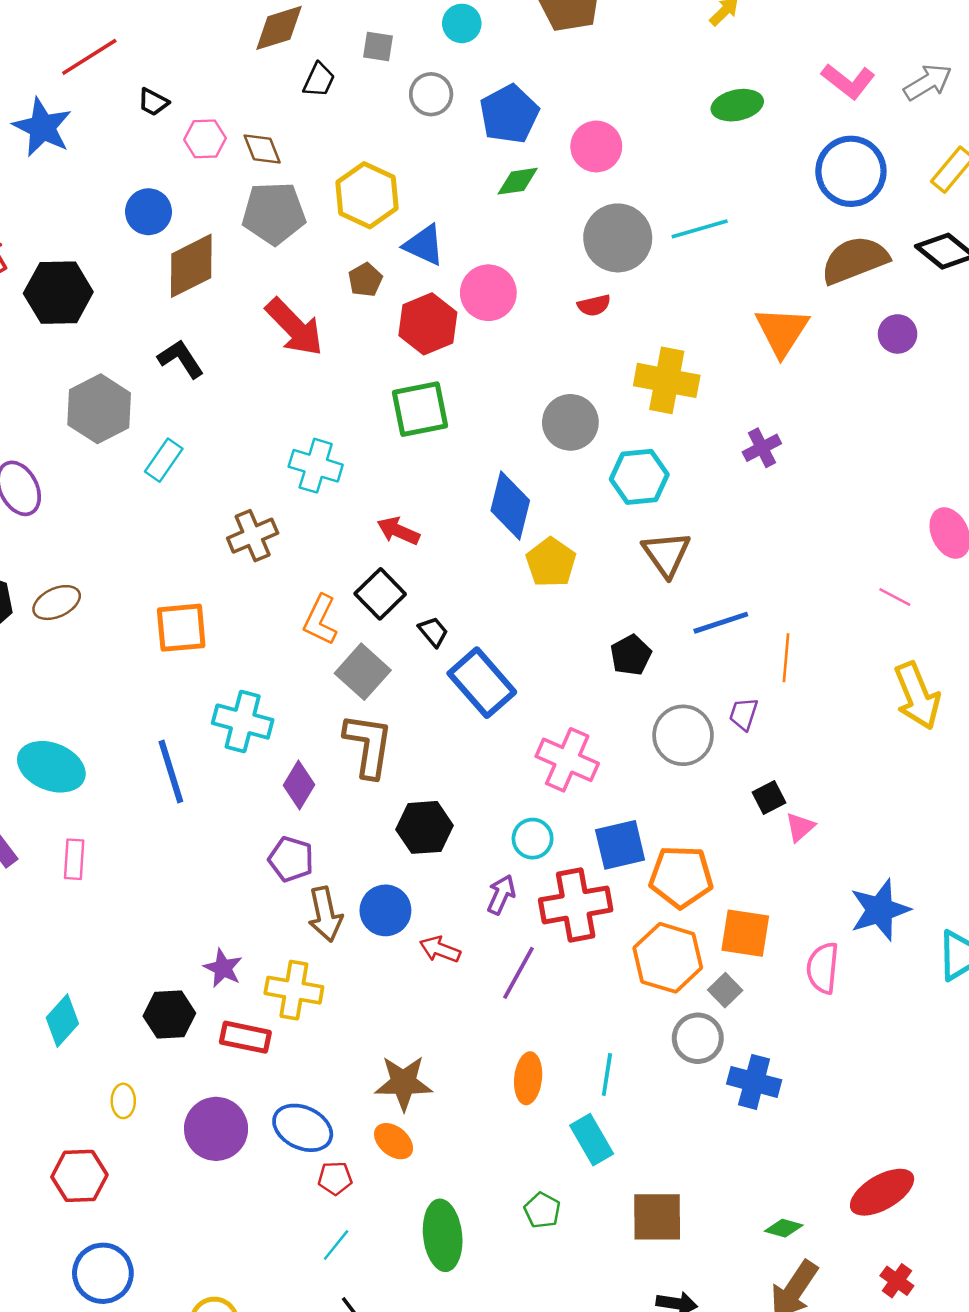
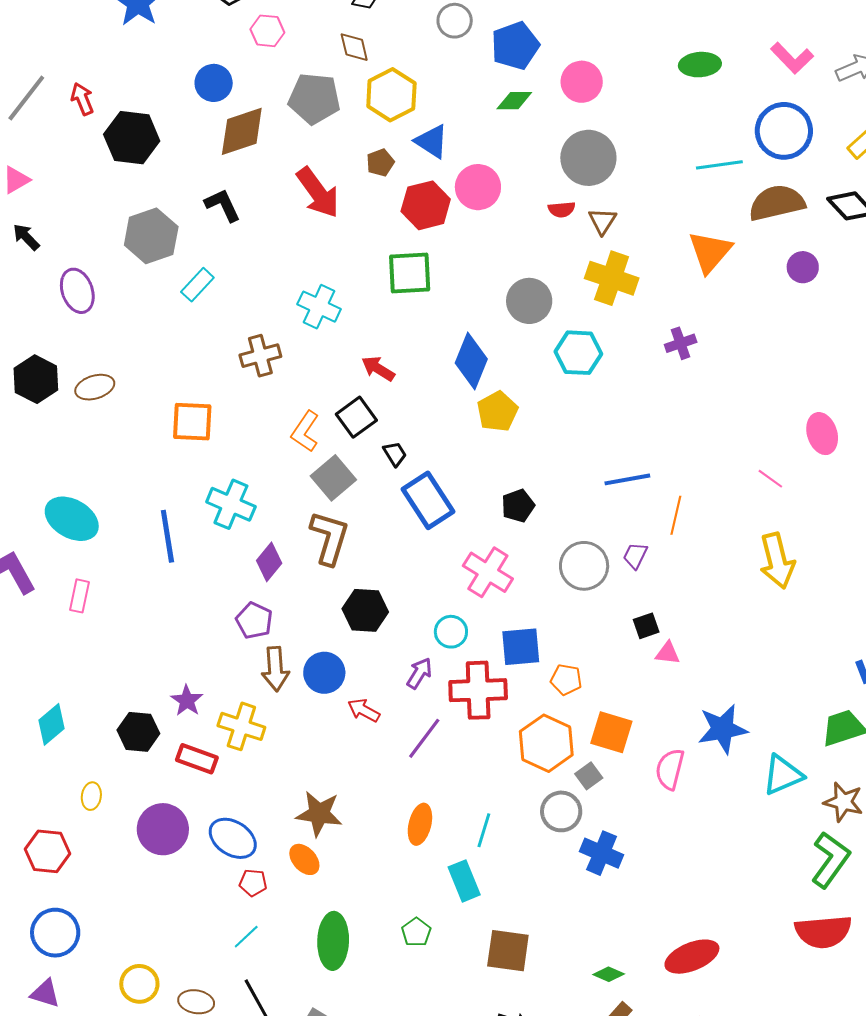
brown diamond: (262, 149) -> (354, 47), moved
cyan line: (700, 229) -> (719, 165), moved
brown triangle: (666, 554) -> (602, 221), moved, size x0.7
black pentagon: (631, 655) -> (518, 506), moved
pink triangle: (800, 827) -> (668, 653), turned 40
orange pentagon: (681, 877) -> (566, 680), size x0.6

